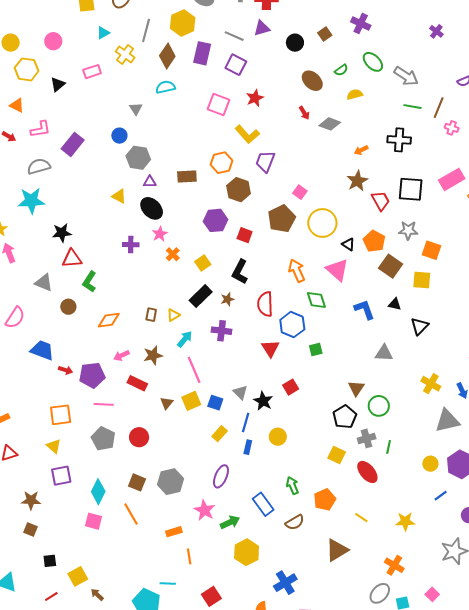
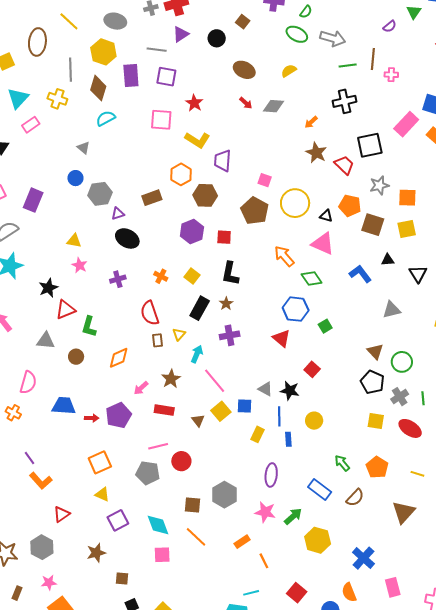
cyan triangle: (103, 33) -> (18, 98), moved, size x1.6
green semicircle: (341, 70) -> (306, 12), moved
yellow triangle: (119, 196) -> (74, 241), moved
pink star: (160, 234) -> (80, 265), moved
red semicircle: (265, 304) -> (150, 313), moved
pink line: (104, 404) -> (158, 446), moved
cyan diamond: (98, 492) -> (158, 525), turned -30
brown square: (30, 530) -> (122, 578), moved

